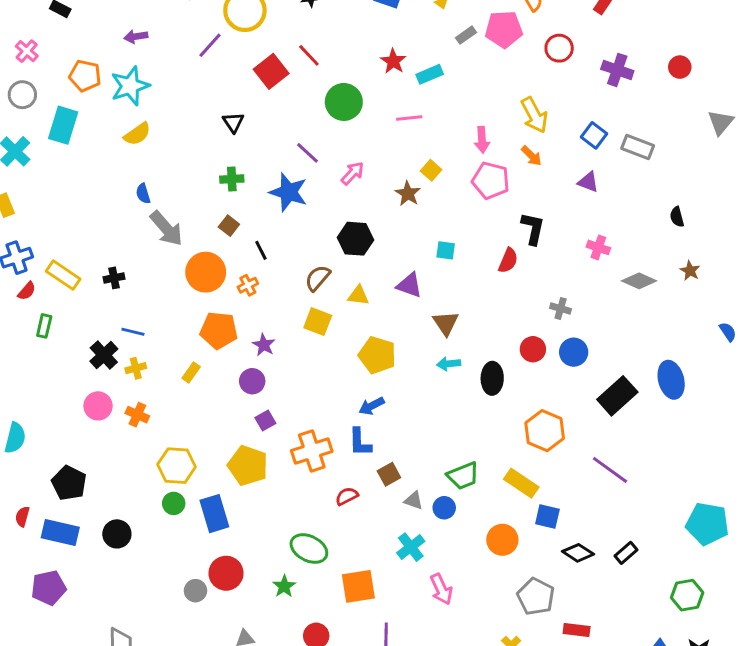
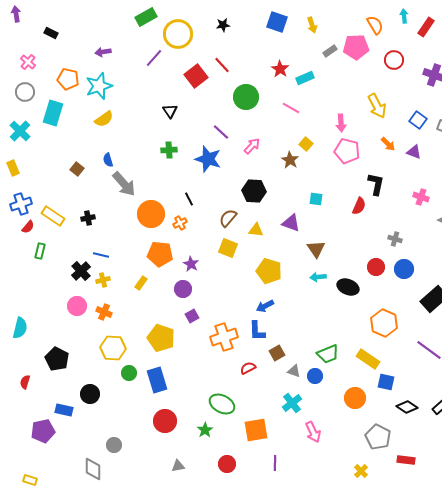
pink line: (409, 118) -> (291, 108), turned 36
orange arrow: (531, 156) -> (388, 144), moved
brown square: (229, 226) -> (77, 169), moved
black ellipse: (492, 378) -> (348, 287), turned -70
yellow hexagon: (177, 466) -> (113, 348), moved
yellow pentagon: (248, 466) -> (161, 338), moved
blue rectangle: (60, 532) -> (64, 410), moved, size x0.7
gray circle: (195, 591) -> (114, 445), moved

